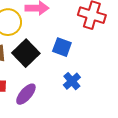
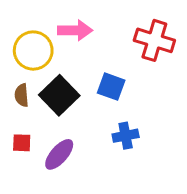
blue cross: (72, 81) -> (126, 136), turned 30

